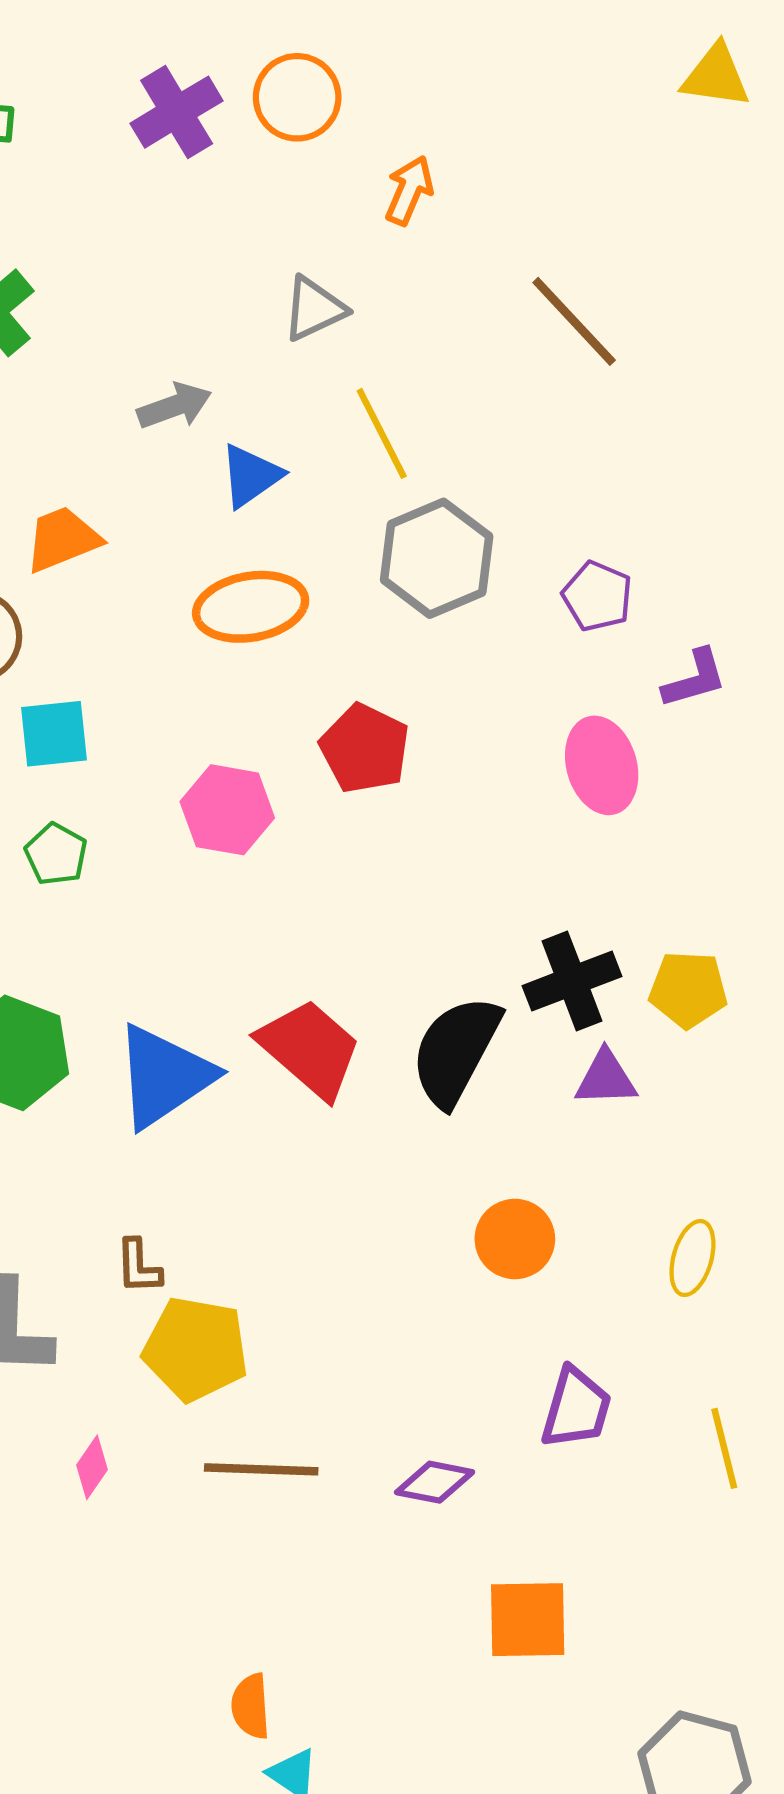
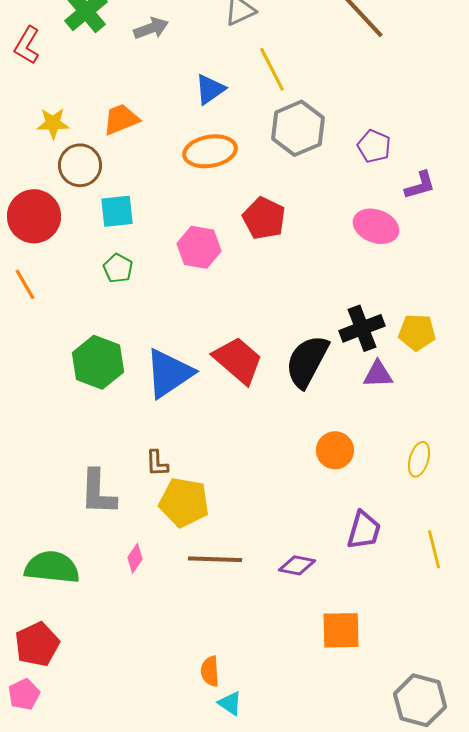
gray arrow: (174, 406) -> (151, 28), moved
pink ellipse: (602, 765) -> (376, 226), turned -54

